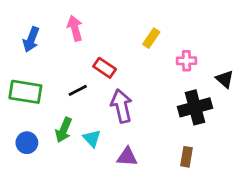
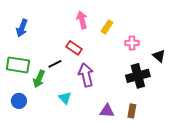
pink arrow: (75, 28) -> (82, 20), moved
green arrow: (64, 130) -> (39, 79), moved
purple triangle: (127, 157) -> (107, 111), moved

